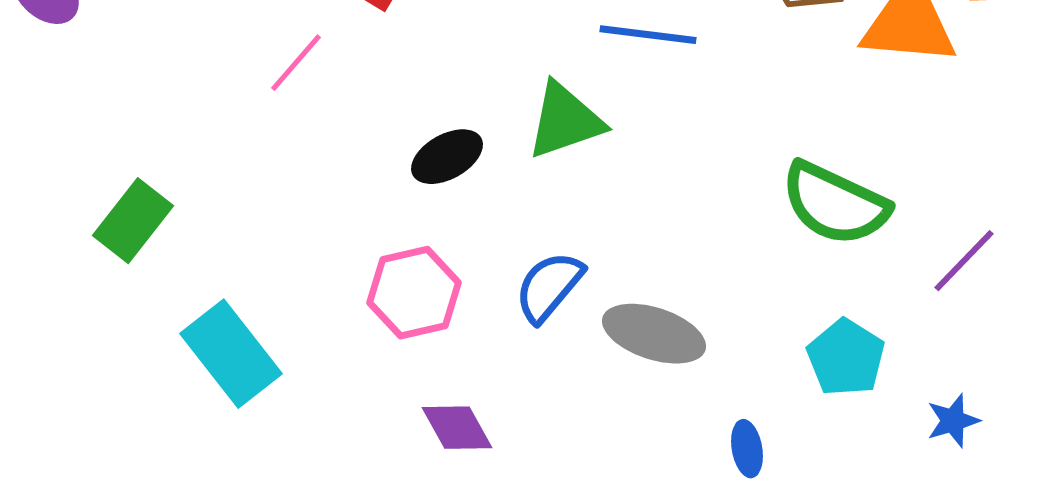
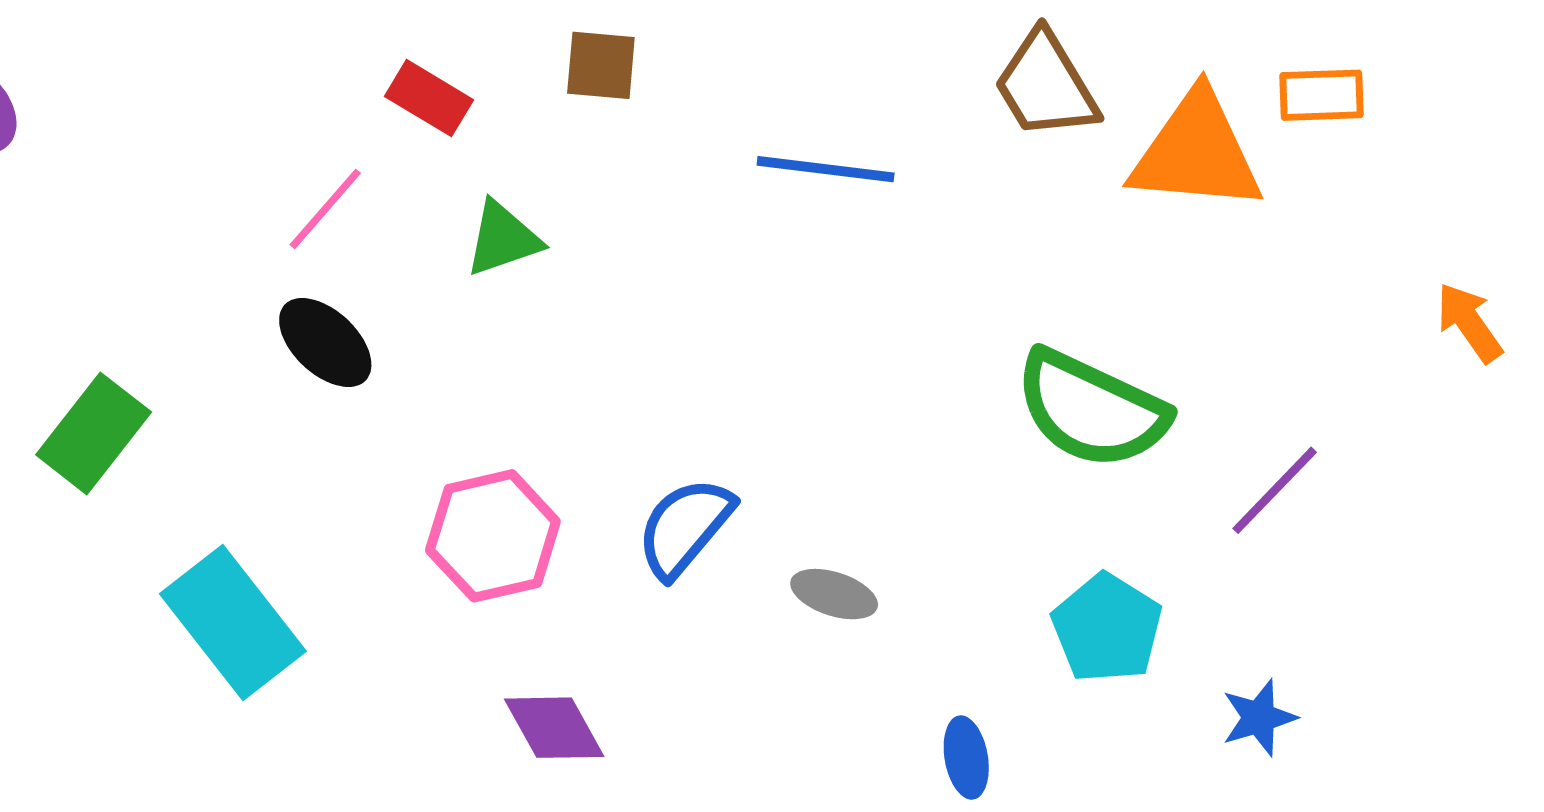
green triangle: (565, 121) -> (503, 239), moved, size x0.7
black ellipse: (447, 157) -> (325, 343), moved, turned 72
gray ellipse: (654, 334) -> (834, 594), size x0.6

